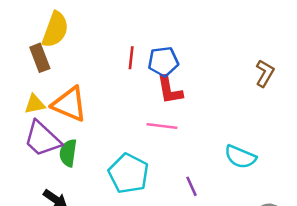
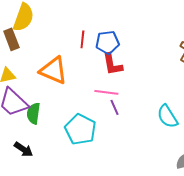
orange triangle: (69, 104) -> (53, 70), moved
cyan semicircle: (240, 157) -> (167, 116), turned 35
purple line: (192, 186) -> (114, 107), moved

